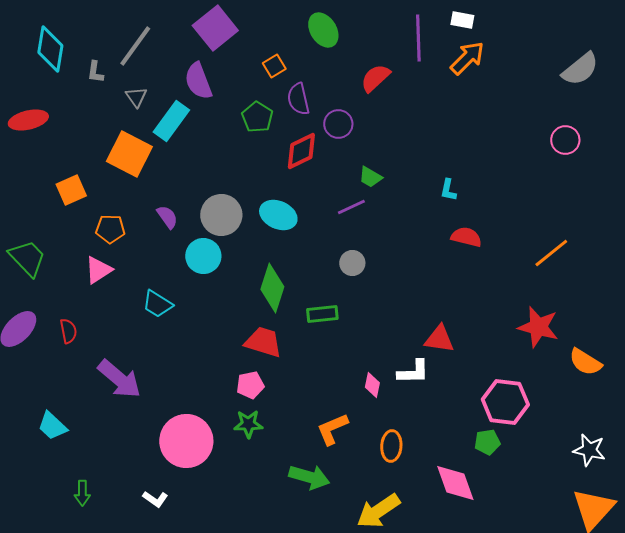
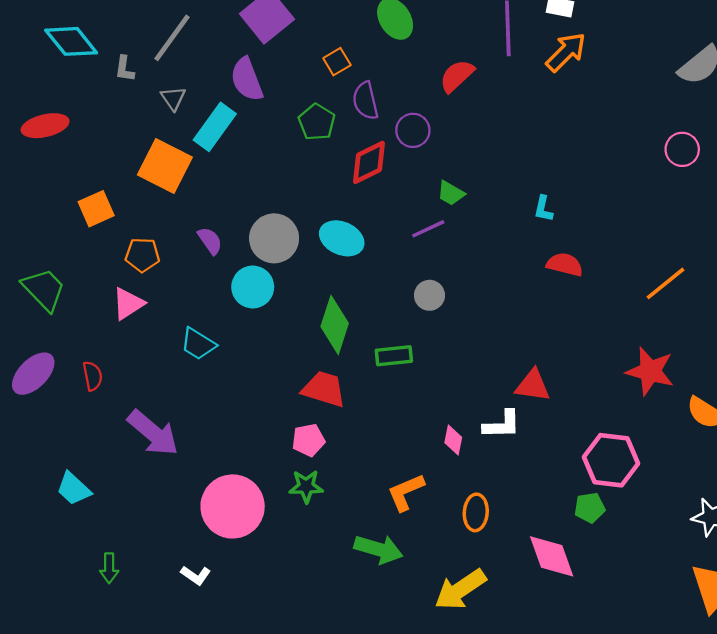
cyan diamond: (50, 49) -> (71, 41), turned -48

